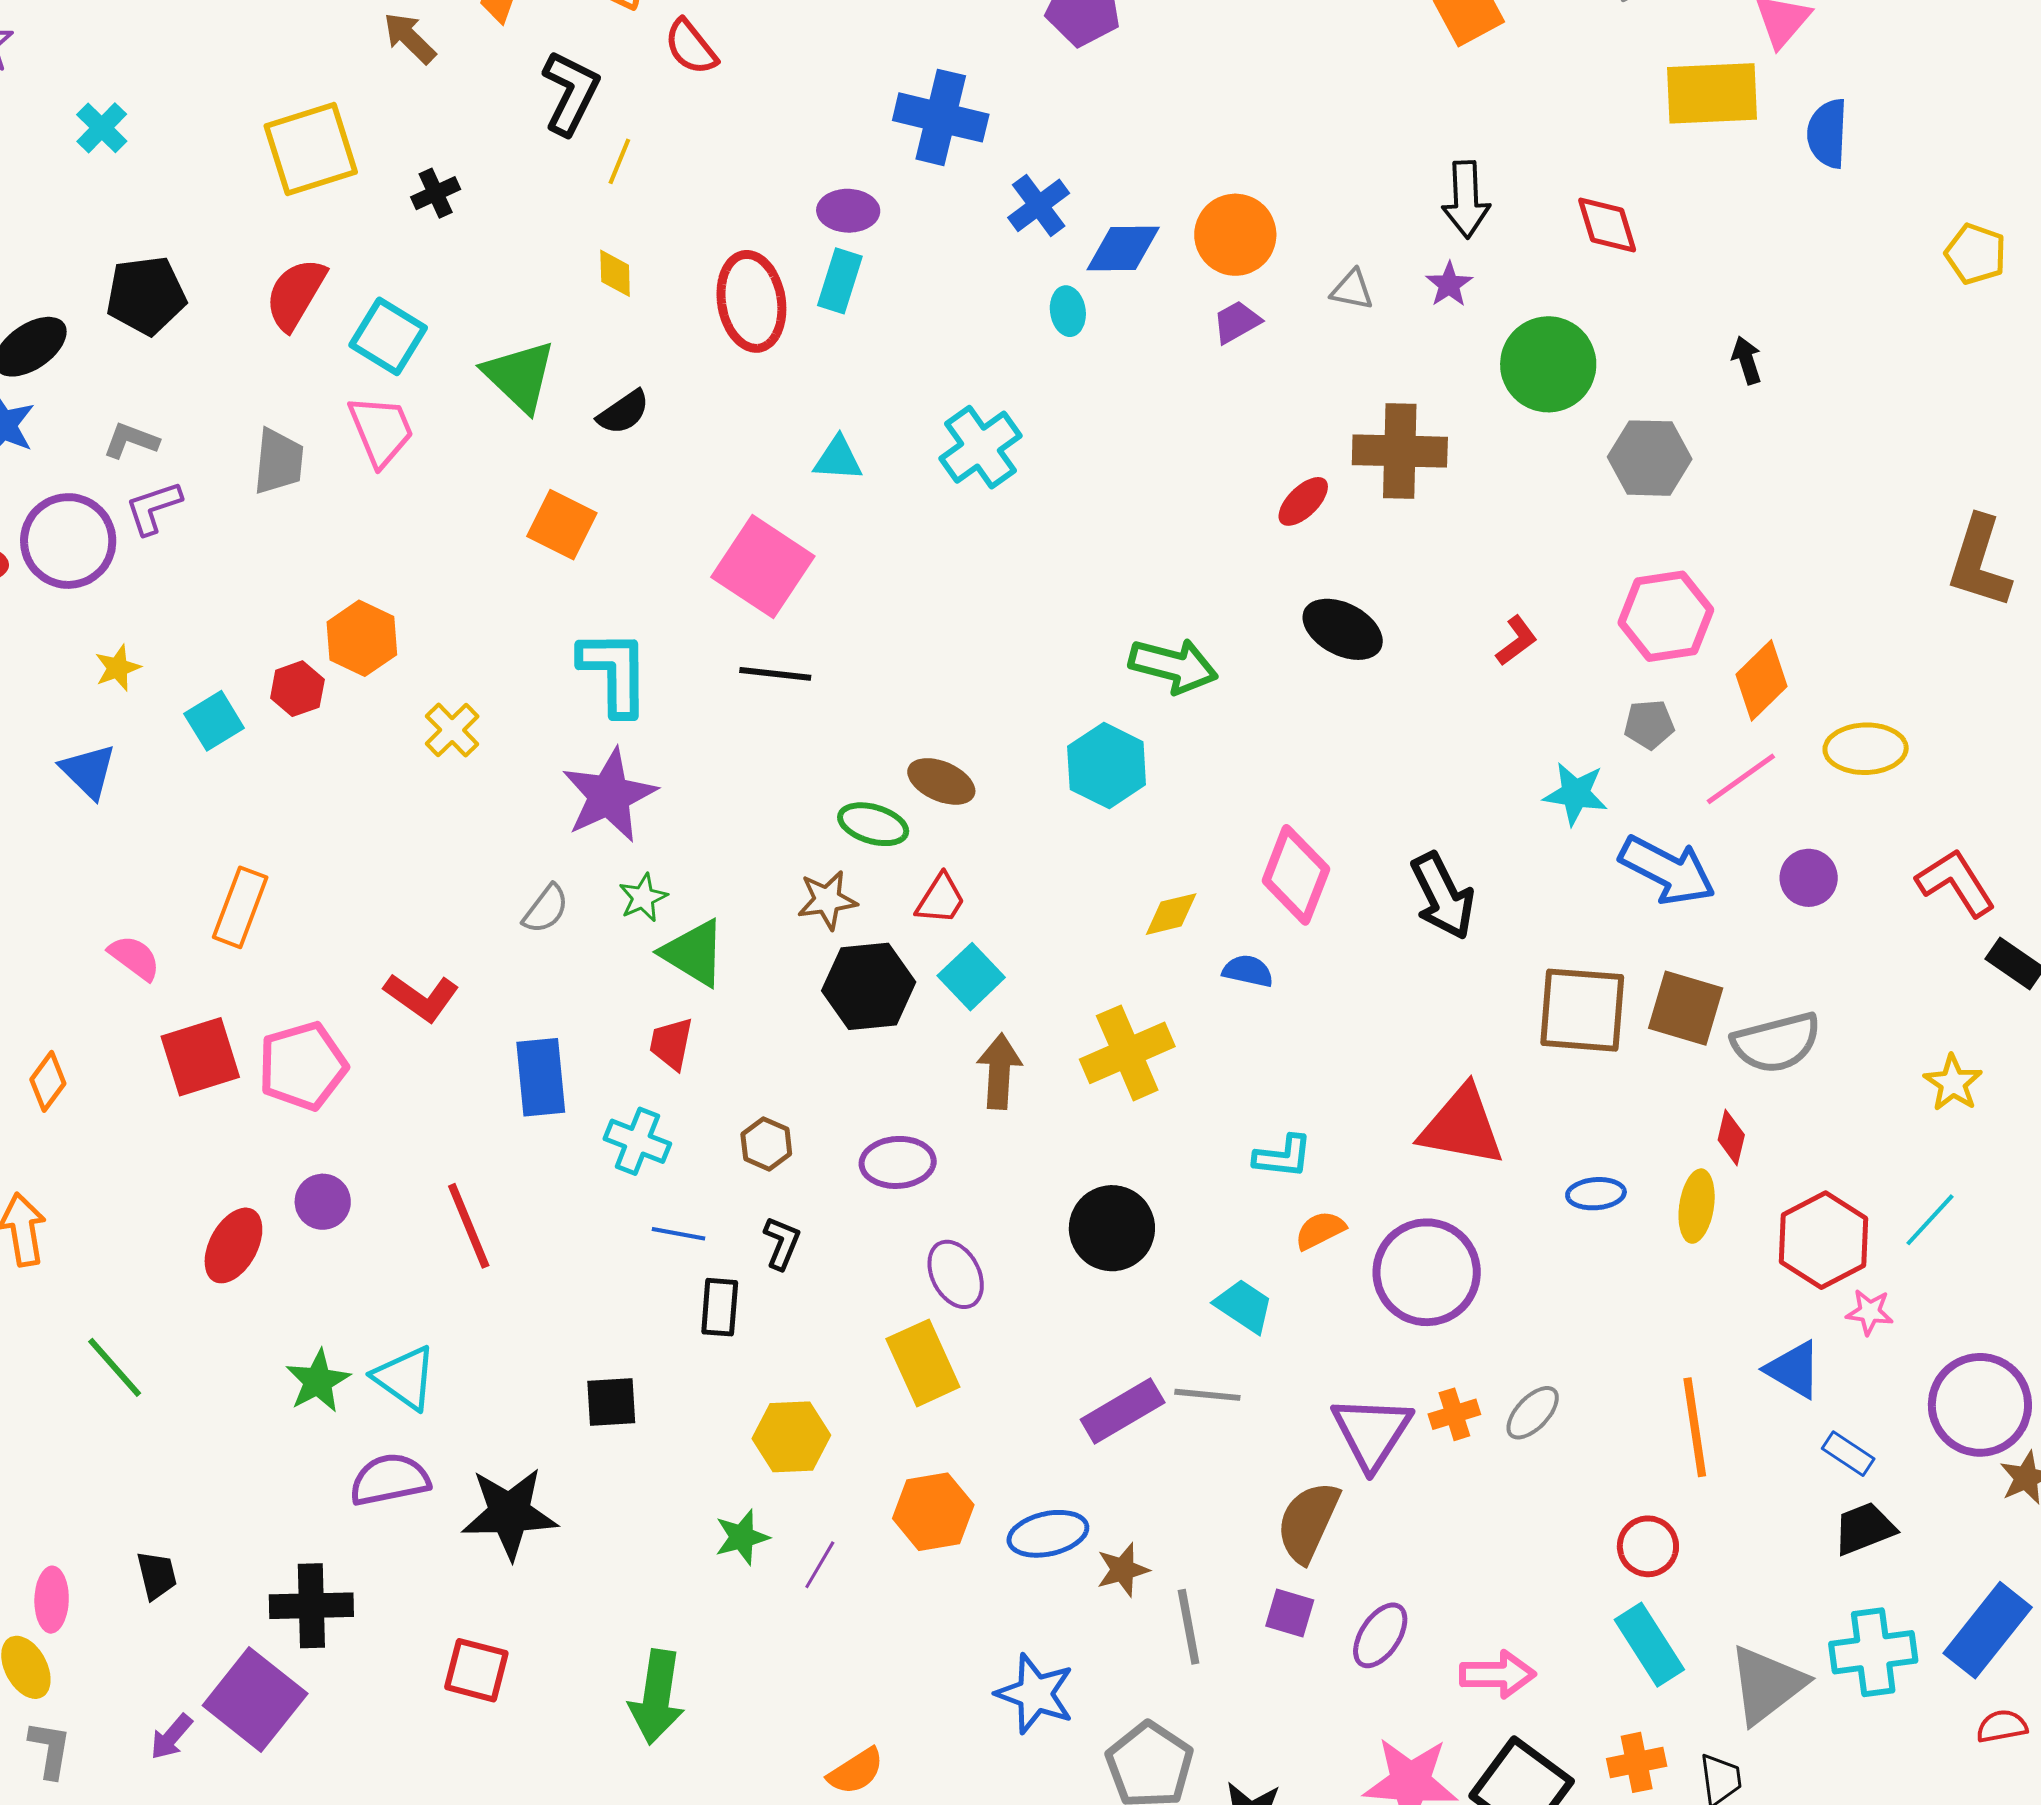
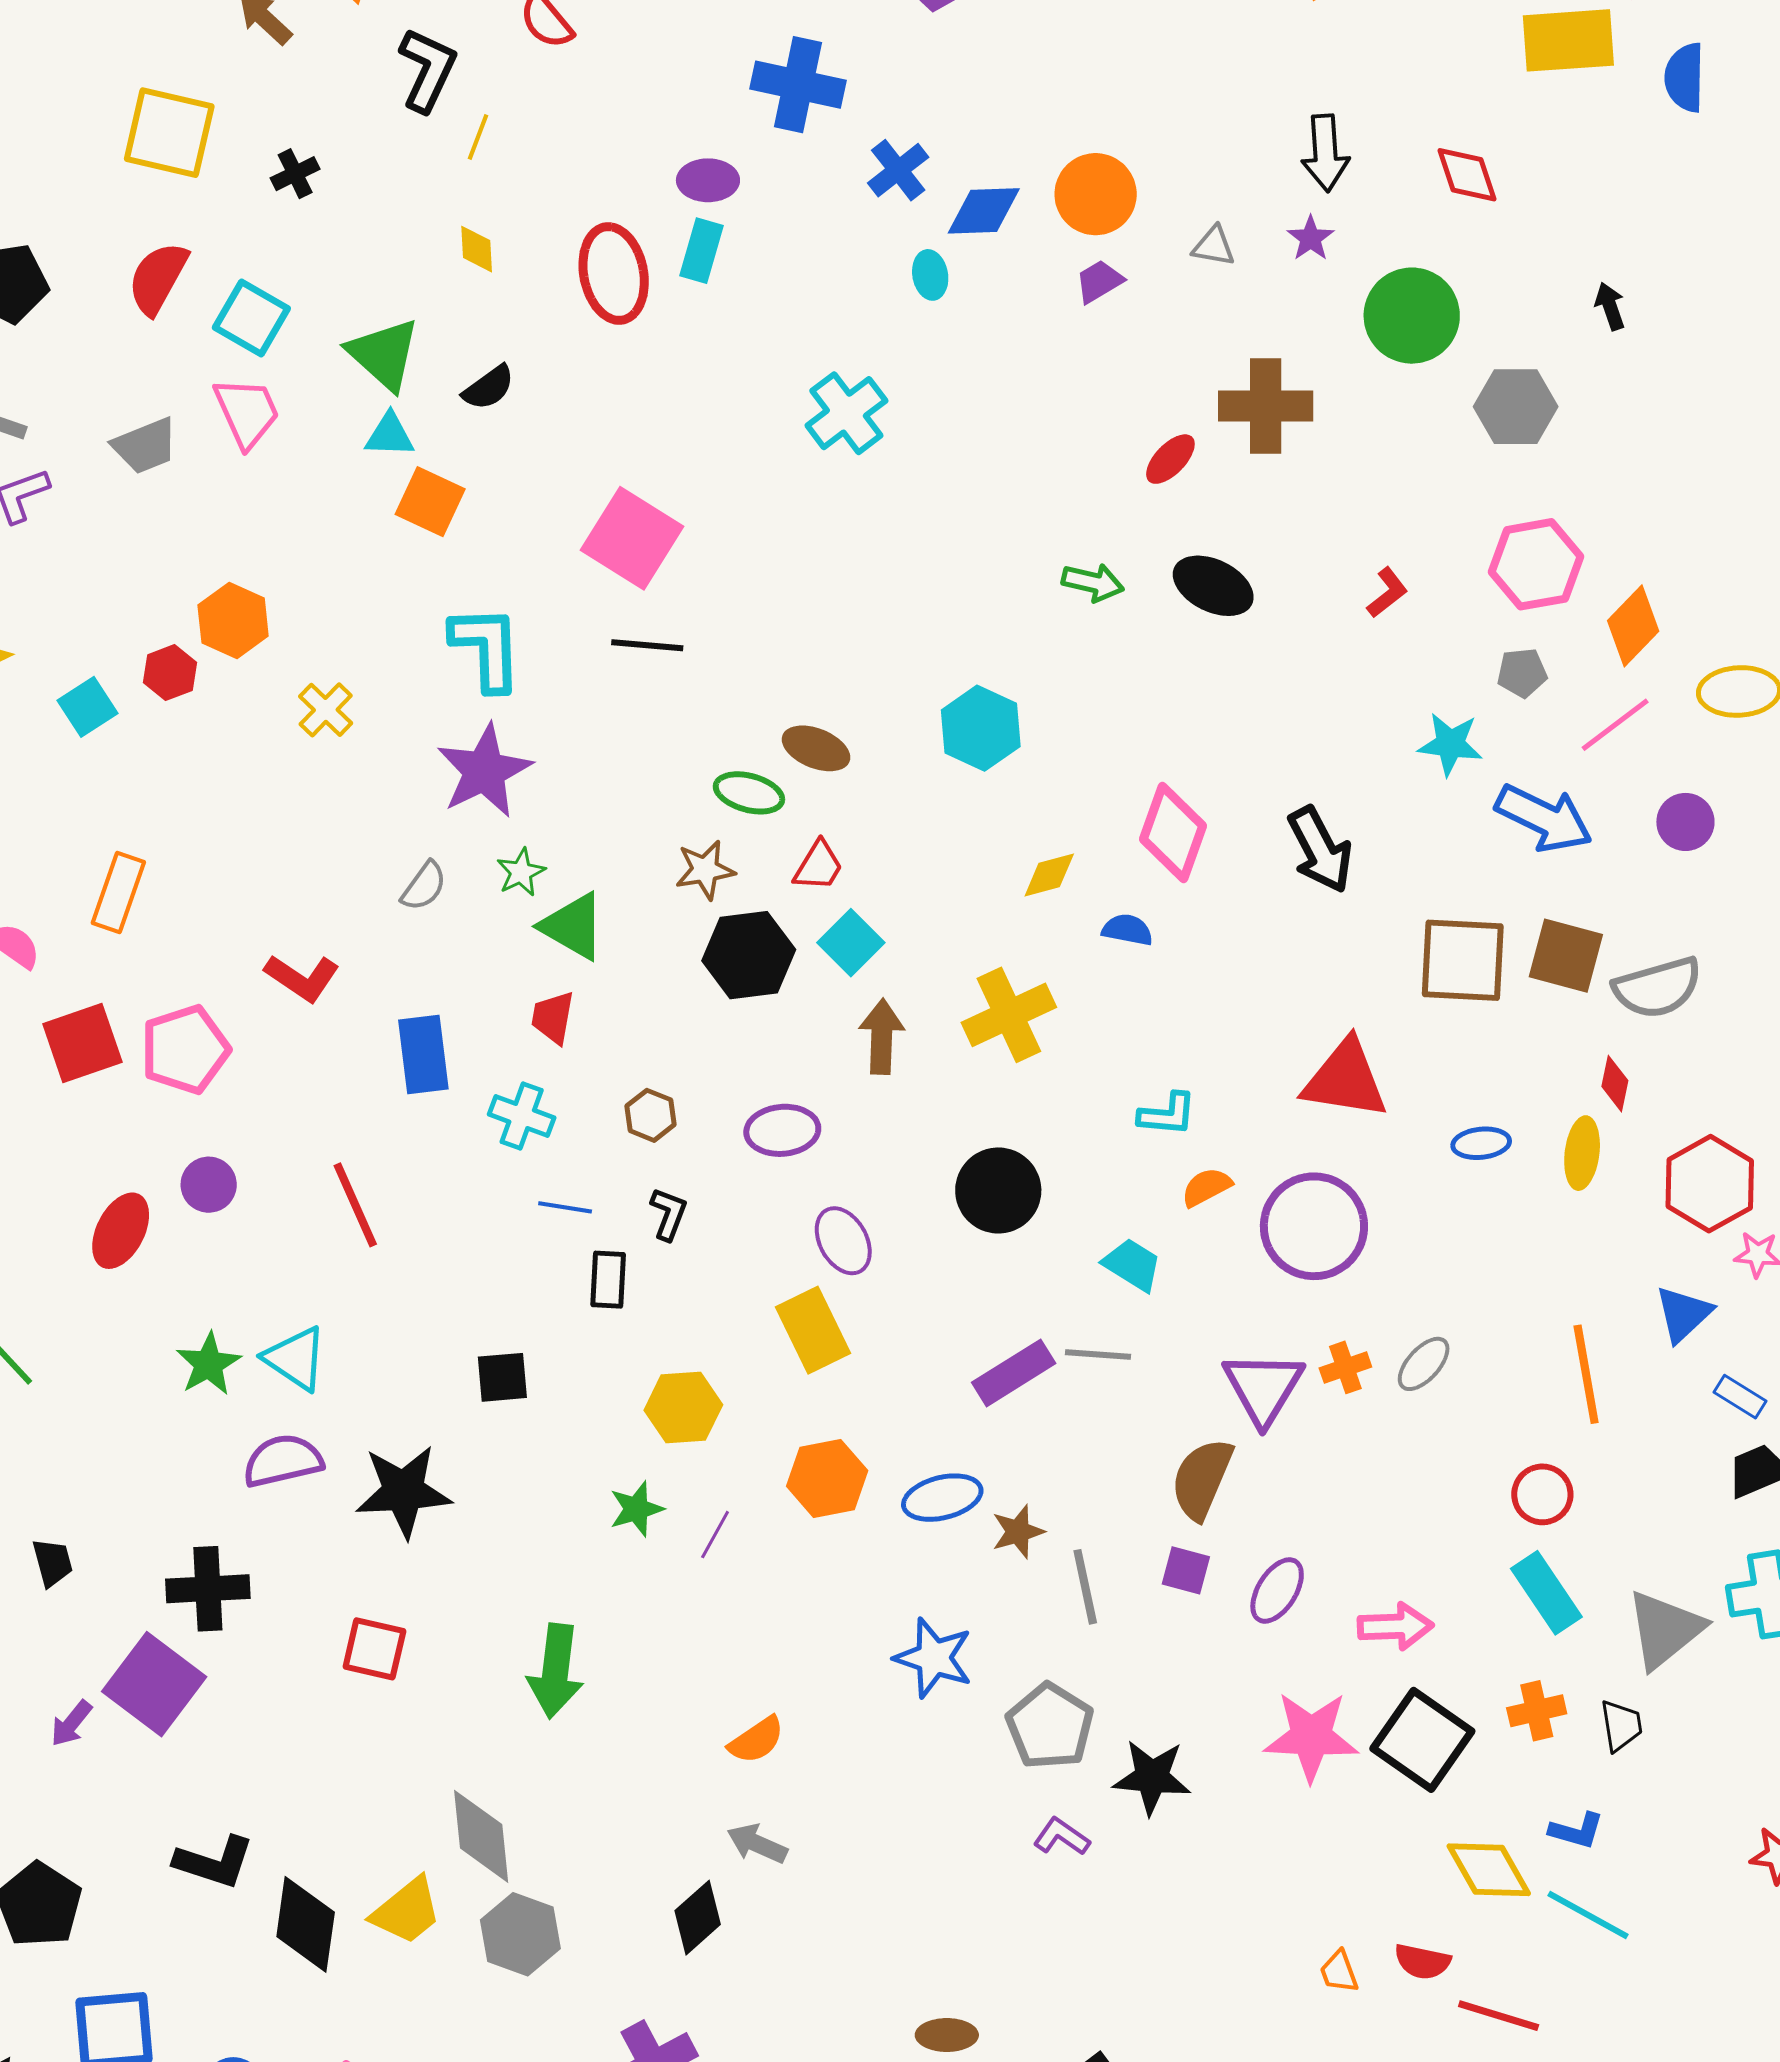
yellow square: (311, 149) -> (169, 133), turned 32
cyan triangle: (838, 459) -> (390, 435), moved
gray trapezoid: (279, 461) -> (145, 446), turned 64
green arrow: (1173, 666) -> (1093, 582), moved, size x0.7
blue triangle: (1794, 1370) -> (1683, 1314), turned 48

